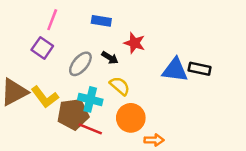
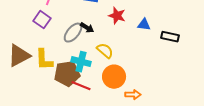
black arrow: (110, 58) -> (87, 28), moved
blue triangle: (175, 70) -> (144, 25), moved, size x0.6
yellow L-shape: (45, 97) -> (44, 60), turned 35

